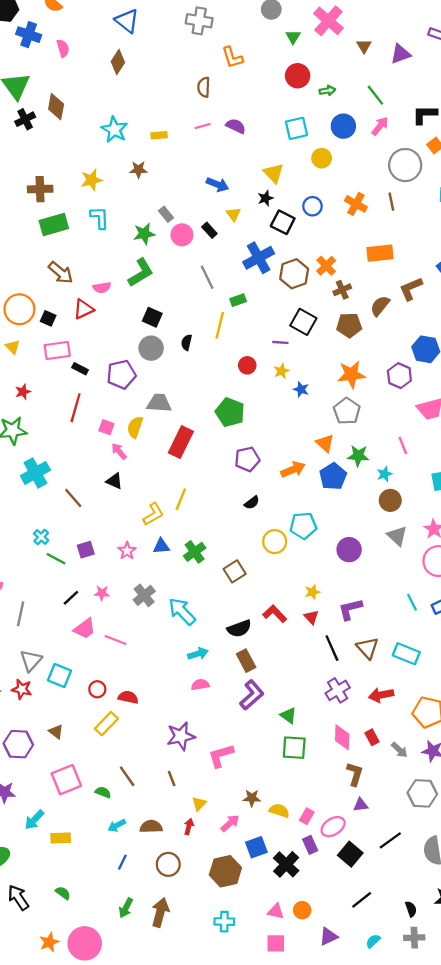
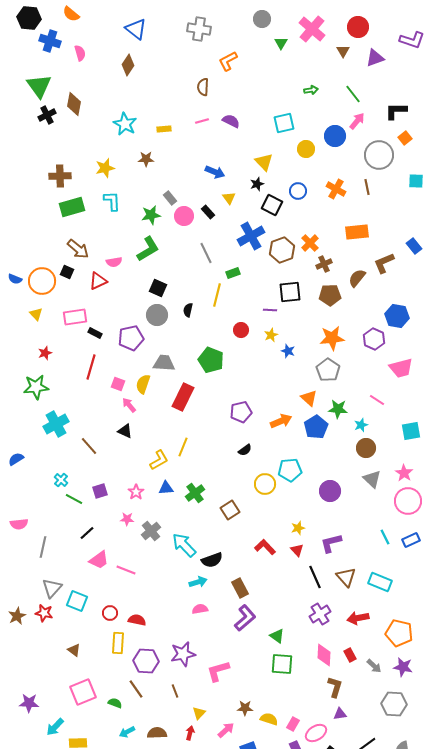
orange L-shape: (232, 57) -> (228, 61), turned 80
red circle: (298, 76) -> (358, 27), moved
blue circle: (343, 126) -> (335, 136), moved
black square: (48, 318) -> (67, 272), moved
black square: (303, 322) -> (290, 292), turned -35
green pentagon: (230, 412) -> (211, 360), moved
pink line: (403, 445) -> (377, 400), turned -35
pink star: (102, 593) -> (127, 519), moved
black semicircle: (239, 629) -> (212, 560), moved
yellow rectangle: (106, 724) -> (118, 643), turned -40
purple hexagon: (18, 744) -> (146, 661), moved

